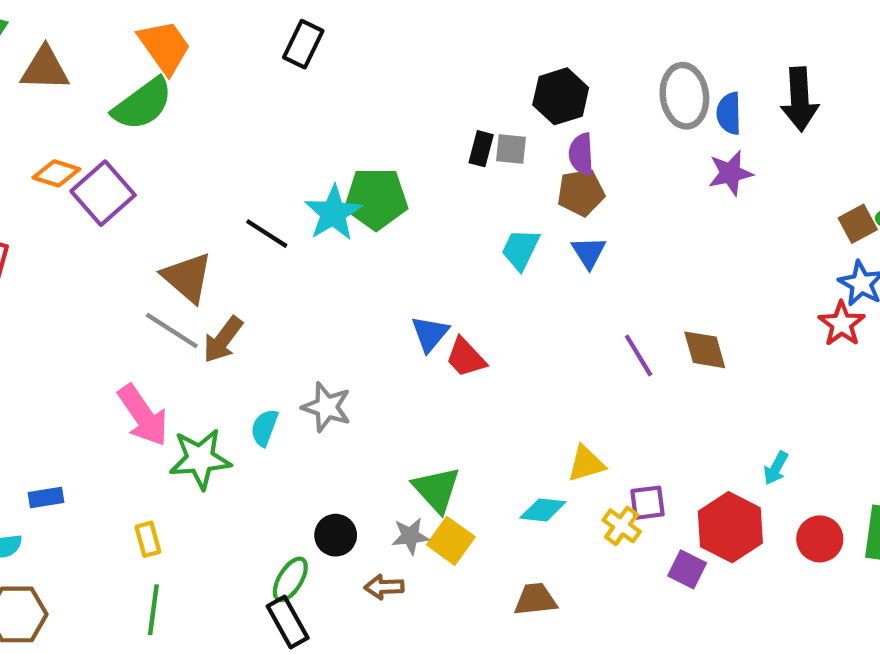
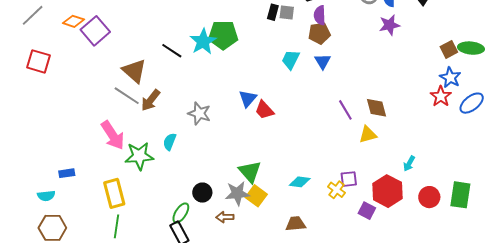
gray star: (327, 407) -> (199, 113), moved
yellow triangle: (586, 464) -> (368, 135), moved
gray star: (410, 536) -> (237, 193), size x1.4
yellow rectangle: (148, 539) -> (114, 193), size x1.8

